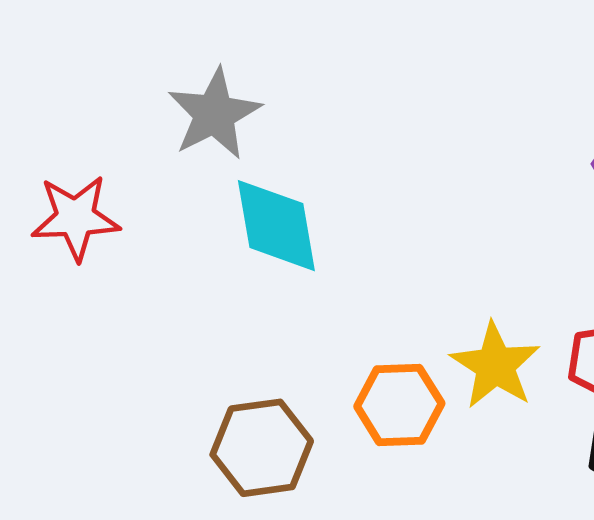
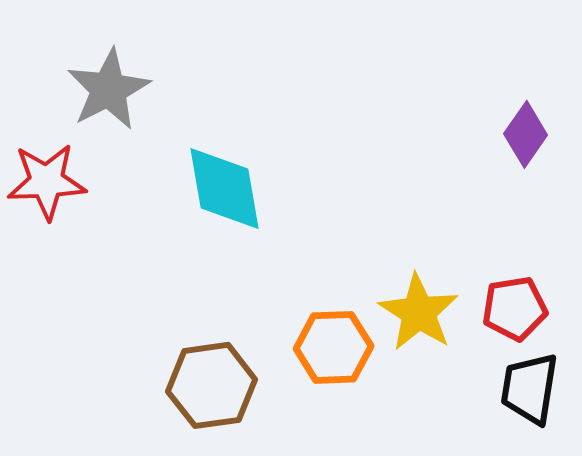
gray star: (214, 114) -> (109, 89), moved

